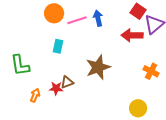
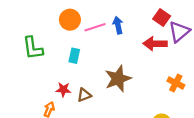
green L-shape: (20, 65) -> (33, 48), moved
red star: (56, 88) -> (63, 90), moved

